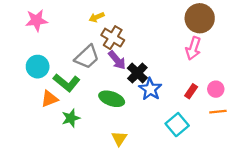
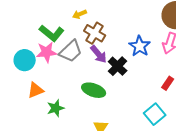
pink star: (36, 20) -> (47, 52), moved
green L-shape: (67, 83) -> (52, 33), moved
blue star: (150, 89) -> (140, 46), moved

